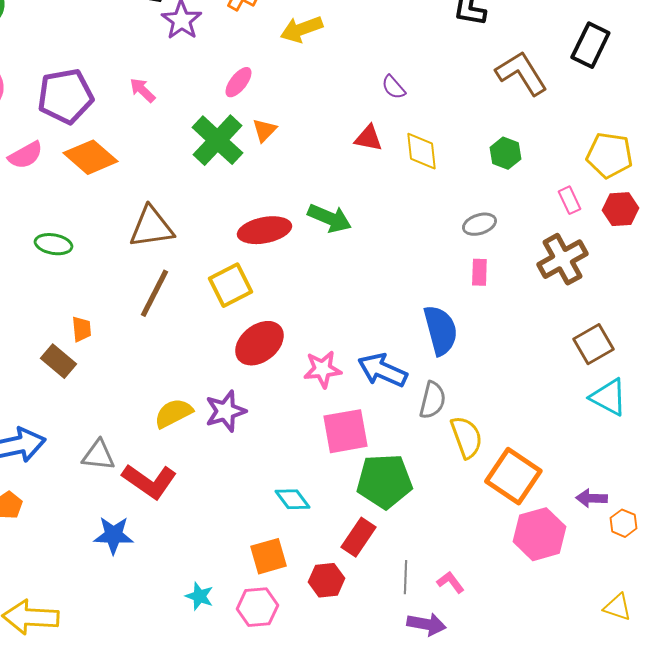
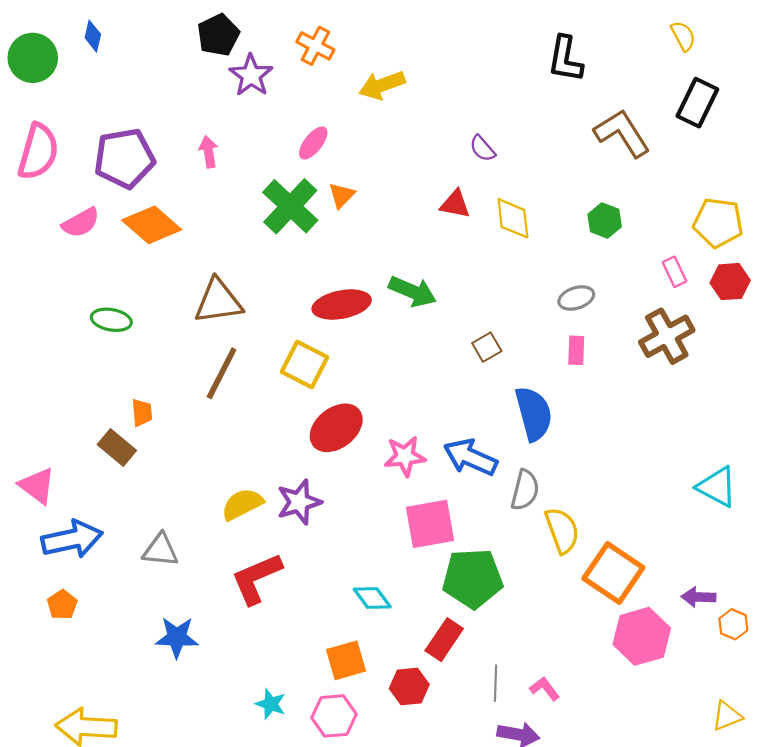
pink arrow: (142, 90) -> (208, 152), turned 36
yellow square: (230, 285) -> (305, 365), turned -36
brown square: (593, 344) -> (487, 347), moved, size x0.7
red L-shape: (149, 481) -> (256, 578), moved, turned 122
yellow triangle: (617, 607) -> (727, 716), turned -40

